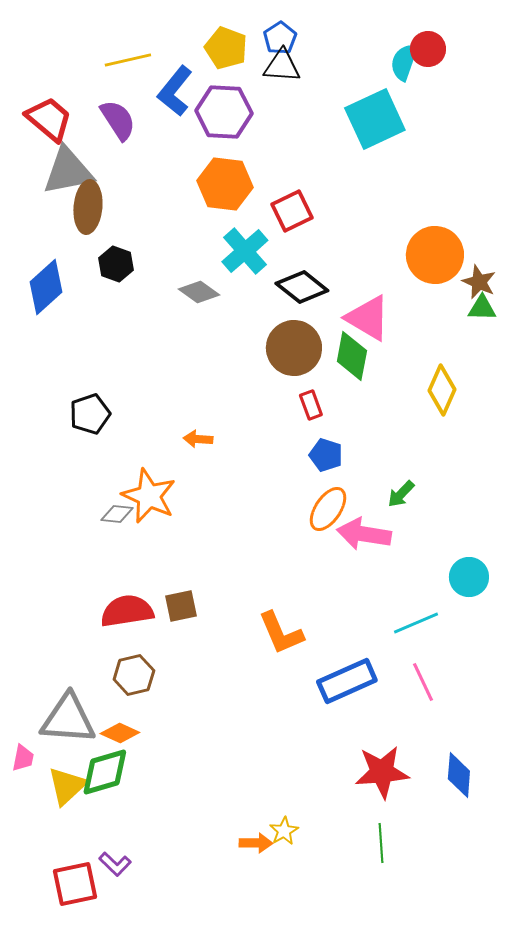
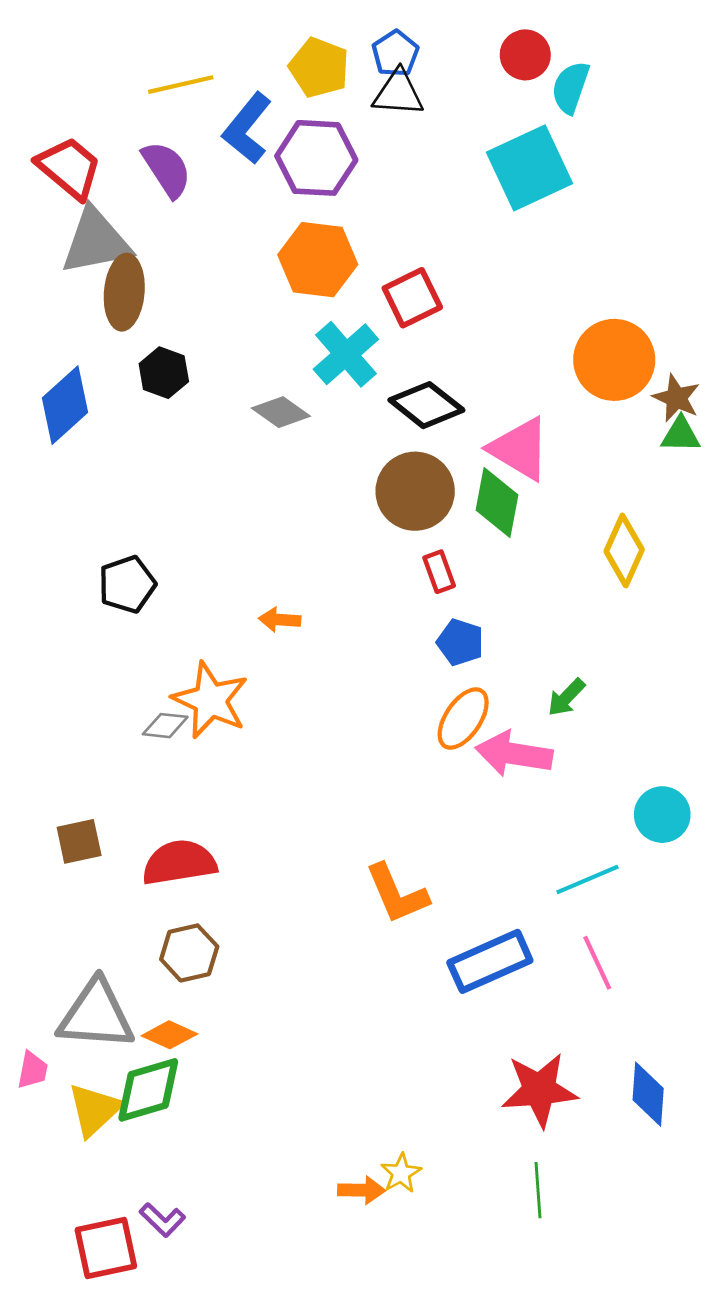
red circle: (428, 49) -> (525, 55), moved
brown square: (181, 606) -> (79, 841), moved

